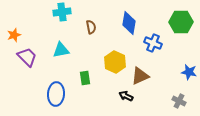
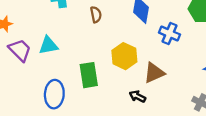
cyan triangle: (61, 50) -> (48, 45), moved
green rectangle: (85, 78) -> (89, 75), size x1.5

